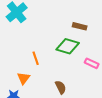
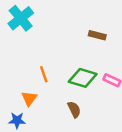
green diamond: (68, 46) -> (83, 78), moved

